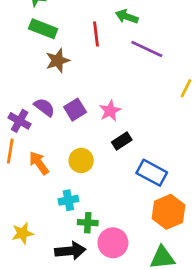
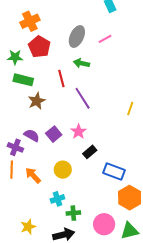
purple line: (147, 49) -> (83, 98), moved, turned 40
pink circle: (113, 243) -> (104, 224), moved

